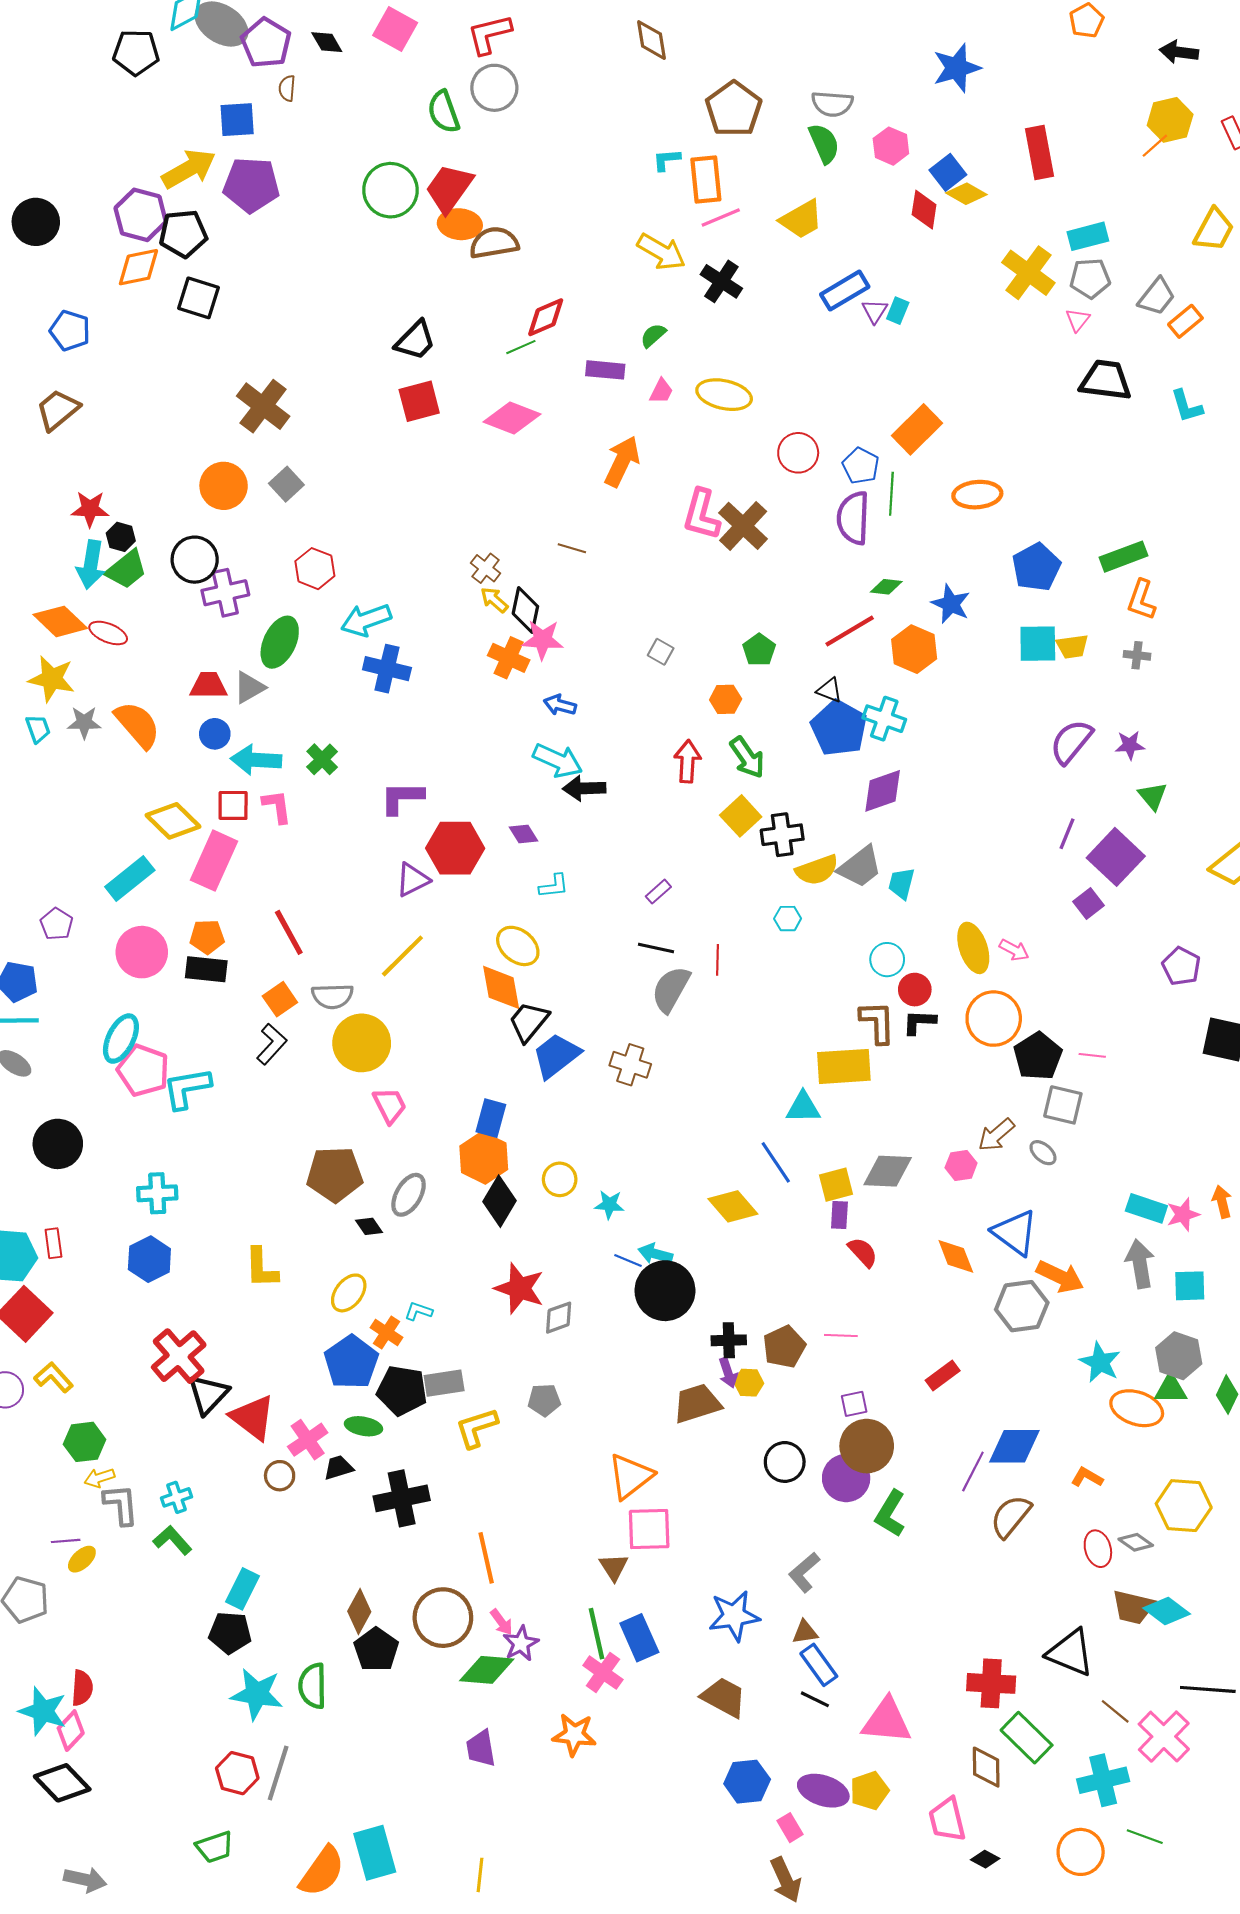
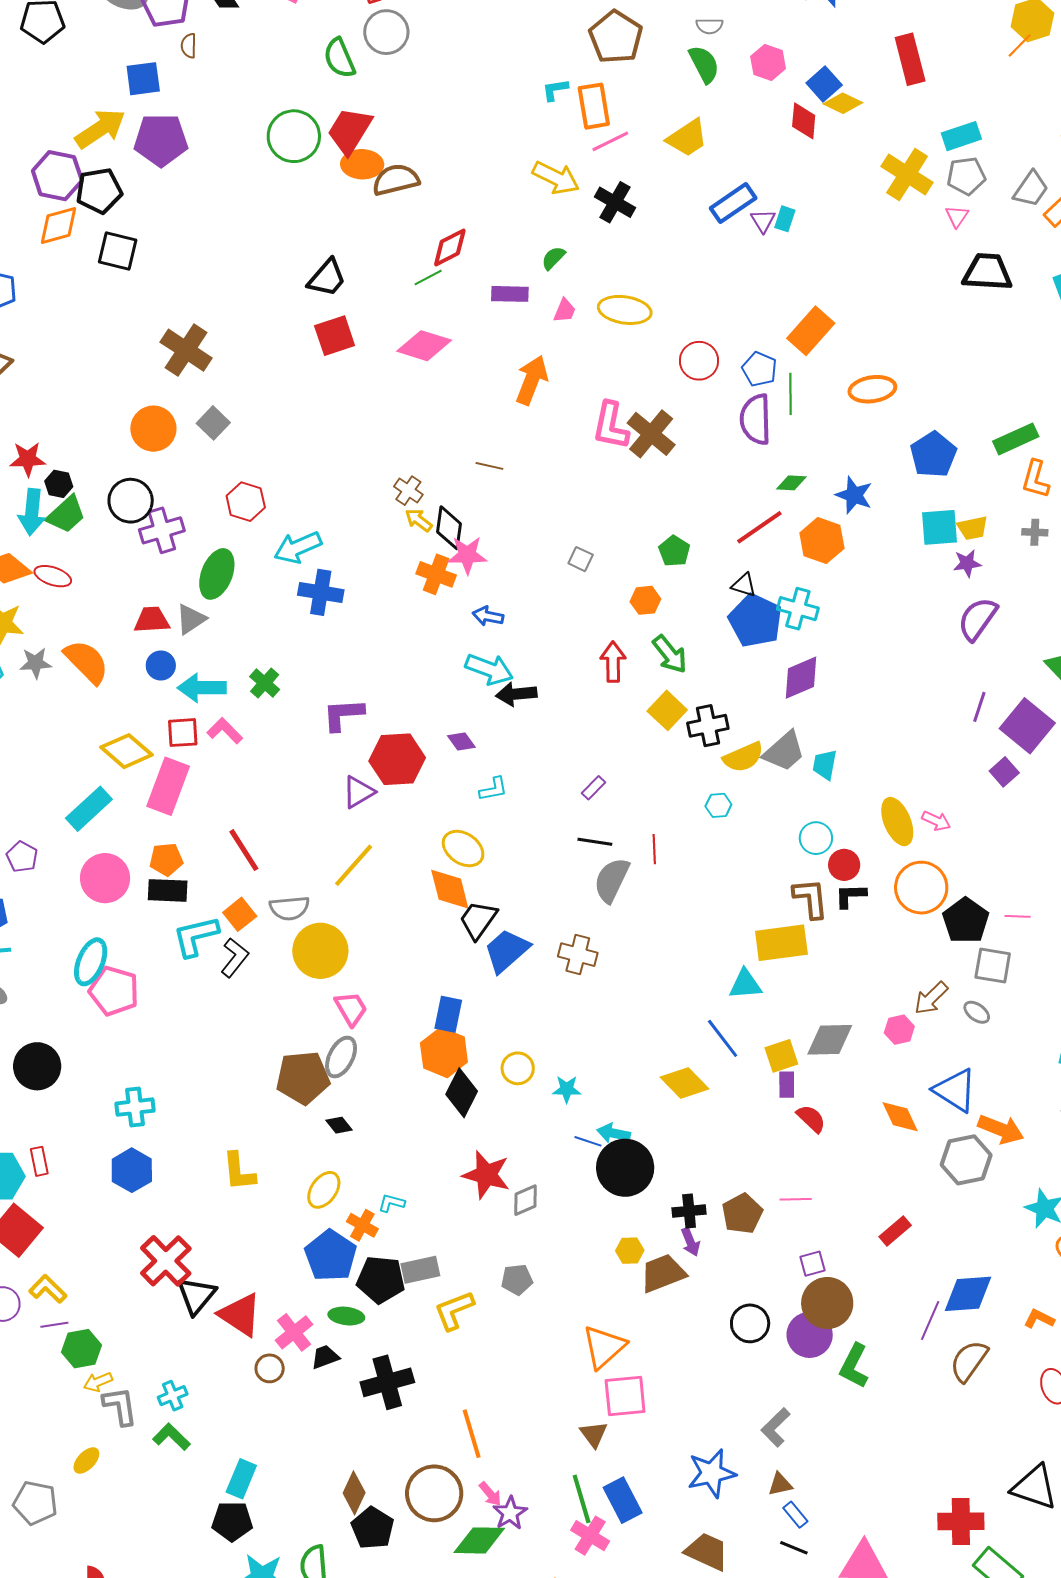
gray semicircle: (832, 104) -> (709, 26), size x0.7
purple star: (1130, 745) -> (967, 563), moved
pink L-shape: (277, 806) -> (225, 731), turned -33
cyan L-shape: (187, 1088) -> (196, 936), moved
gray ellipse: (409, 1195) -> (341, 1057), moved
yellow hexagon: (749, 1383) -> (630, 1251), moved
purple line: (66, 1541) -> (54, 1325), moved
blue rectangle: (819, 1665) -> (795, 1515), size x0.7

